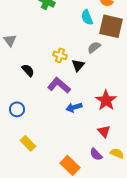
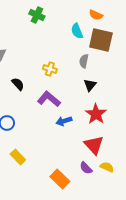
gray semicircle: (94, 47) -> (84, 61), turned -40
black triangle: (78, 65) -> (90, 85), moved
red triangle: (104, 131) -> (94, 145), size x1.5

